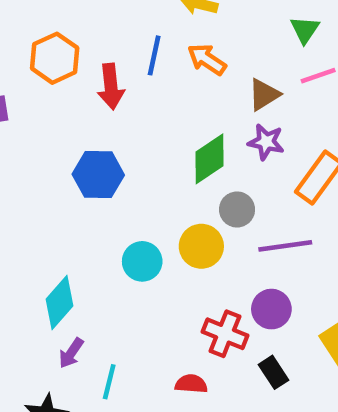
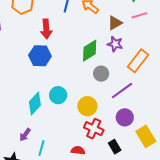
red arrow: (111, 87) -> (46, 29), moved
yellow circle: (201, 246) -> (87, 106), moved
purple line: (285, 246) -> (122, 91), turned -30
cyan diamond: (59, 303) -> (35, 104), moved
purple circle: (271, 309) -> (125, 117), moved

